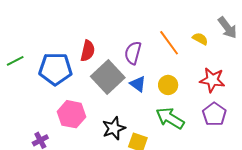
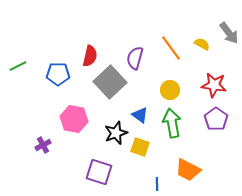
blue pentagon: (55, 69) -> (58, 74), size x0.7
blue triangle: (138, 84) -> (140, 115), moved
green arrow: (170, 118) -> (172, 123), turned 48

